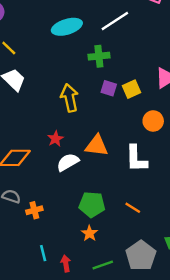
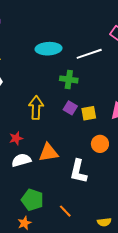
orange triangle: (97, 146) -> (48, 152), turned -30

